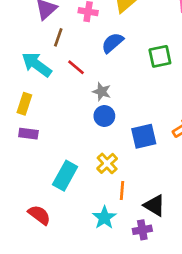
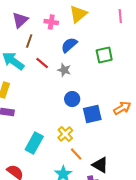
gray star: (102, 92) -> (64, 70), moved
blue circle: (104, 116) -> (72, 99), moved
orange line: (122, 191) -> (76, 154), turned -48

